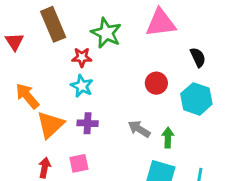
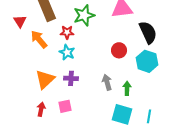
green star: (106, 33) -> (84, 15), turned 30
black semicircle: (198, 57) -> (148, 32), size x1.6
orange arrow: (27, 96) -> (39, 39), moved
gray arrow: (139, 129) -> (107, 82), turned 42

